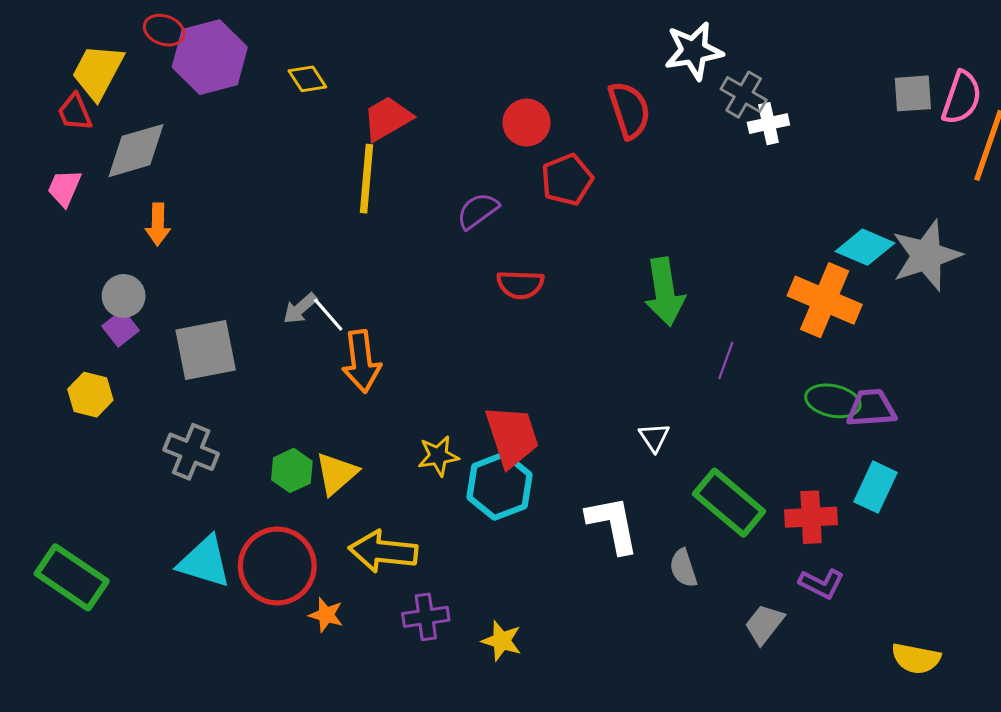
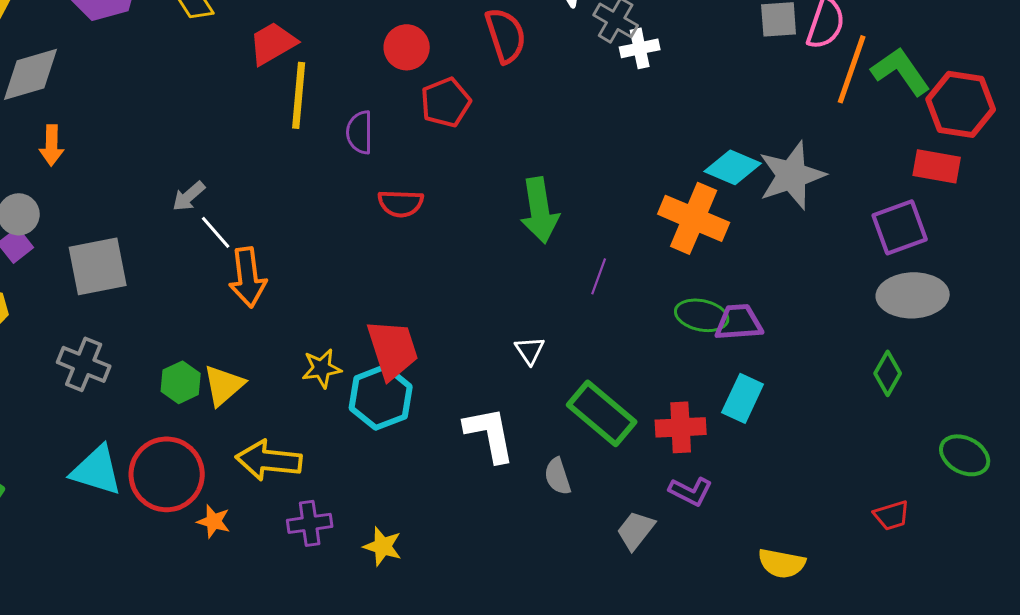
yellow line: (367, 179) -> (299, 95), moved
purple semicircle: (478, 211) -> (360, 132), turned -54
gray arrow: (300, 308) -> (189, 196), moved

